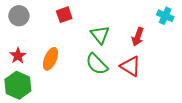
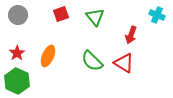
green triangle: (100, 35) -> (95, 17), moved

